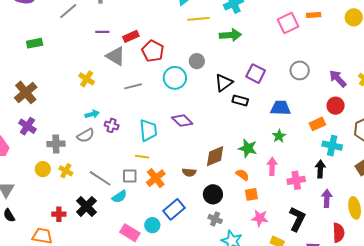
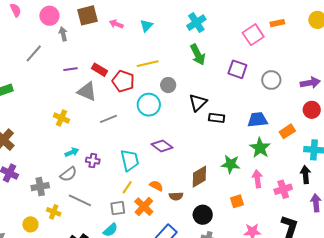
yellow line: (199, 19) -> (148, 64), moved
green arrow: (230, 35) -> (198, 55), turned 75
red rectangle: (131, 36) -> (99, 70), turned 63
purple square: (256, 74) -> (237, 69), moved
purple arrow: (338, 79) -> (310, 83), turned 132
orange rectangle: (317, 124) -> (287, 131), moved
green star: (279, 136) -> (260, 148), size x1.5
yellow line: (142, 157) -> (127, 187), turned -56
yellow circle: (43, 169) -> (30, 224), moved
orange semicircle: (242, 175) -> (156, 186), moved
gray line: (100, 178) -> (80, 200), moved
orange square: (251, 194) -> (237, 201), moved

